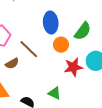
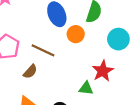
red star: (73, 67) -> (103, 71), moved

